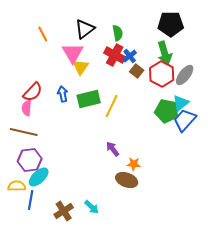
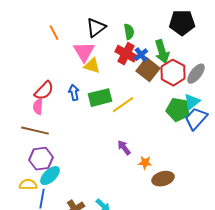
green arrow: (165, 53) -> (162, 52), moved
yellow triangle: (81, 67) -> (92, 66), turned -48
brown square: (137, 71) -> (148, 70), size x1.6
yellow line: (112, 106) -> (123, 105), turned 30
brown ellipse: (127, 180) -> (163, 179), moved, turned -35

